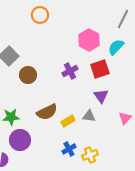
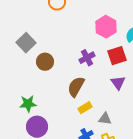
brown semicircle: (47, 112) -> (76, 87), moved, turned 145
gray triangle: (89, 116) -> (105, 119), moved

